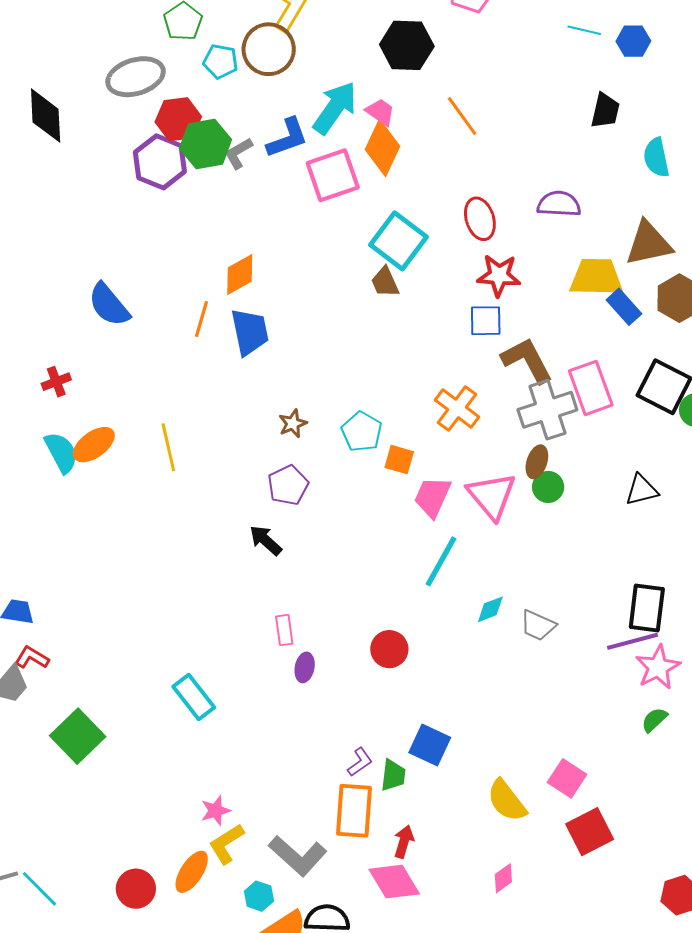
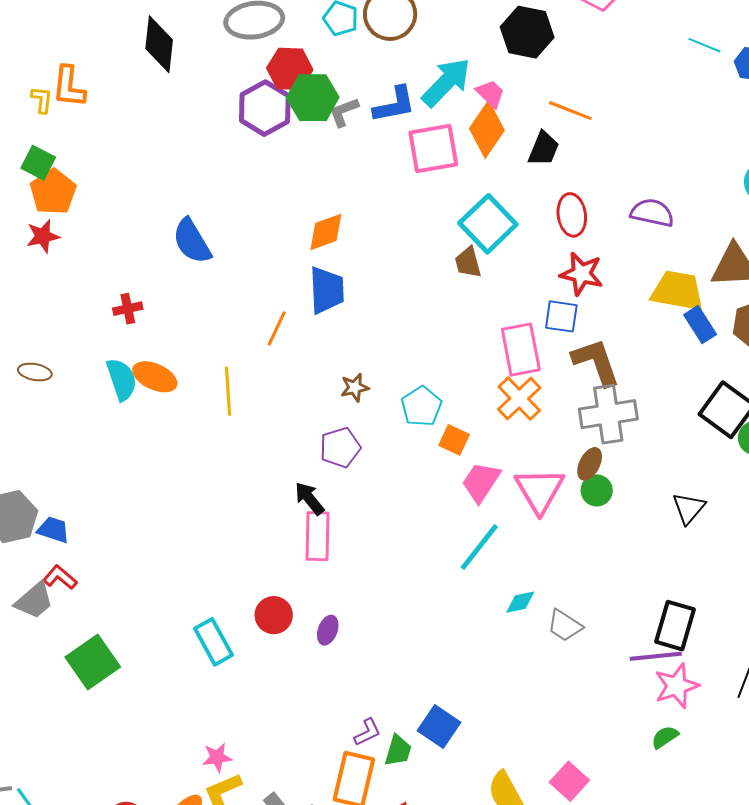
black trapezoid: (605, 111) -> (544, 149), moved
orange line: (462, 116) -> (570, 111), turned -42
orange line: (201, 319) -> (277, 329), moved
pink rectangle: (591, 388) -> (521, 350), moved
orange ellipse: (94, 445) -> (155, 377), turned 51
black triangle: (642, 490) -> (689, 508), turned -45
pink rectangle: (284, 630) -> (318, 536), moved, size x1.6
red circle: (389, 649) -> (274, 615), moved

